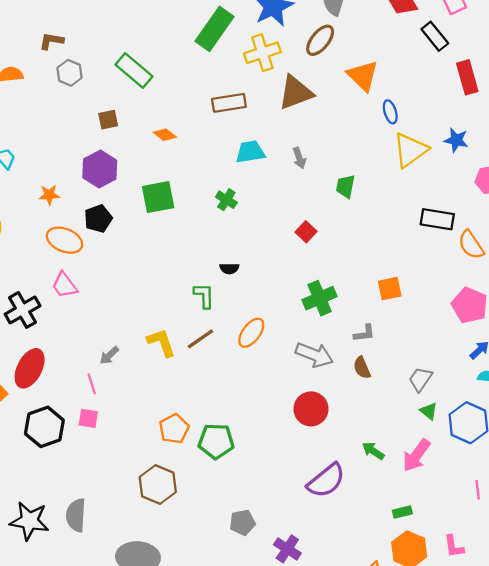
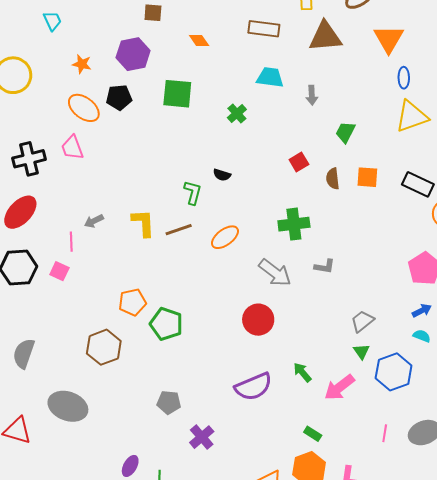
orange square: (390, 289) -> (367, 177), moved
brown semicircle: (362, 368) -> (333, 179), moved
green rectangle: (402, 512) -> (313, 434), turned 30

